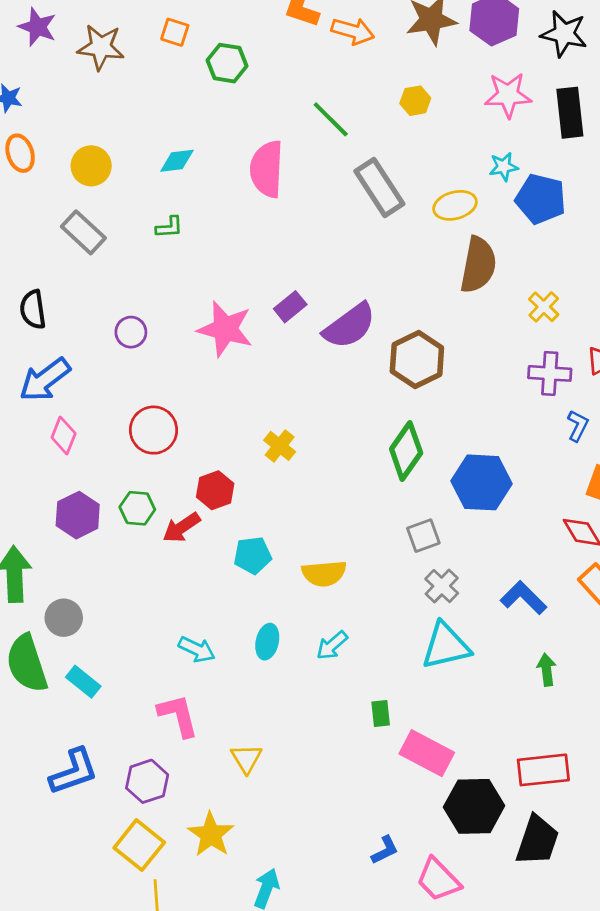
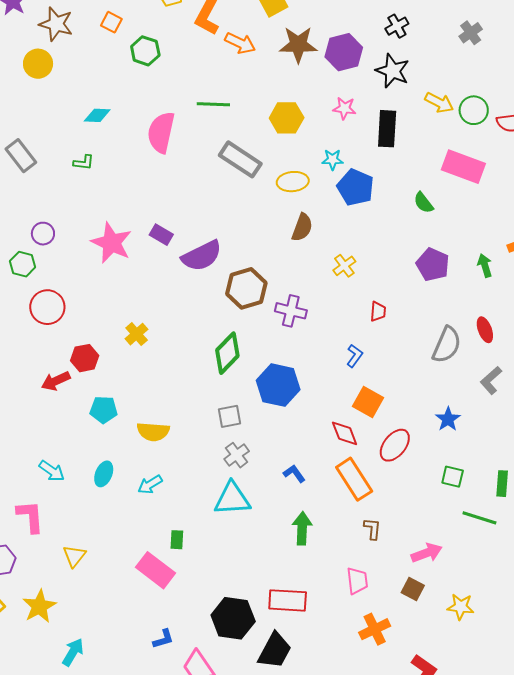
pink star: (508, 95) -> (344, 108), size x0.7
yellow hexagon: (415, 101) -> (287, 118), moved, size x1.5
green line: (331, 119) -> (213, 104), turned -52
yellow circle: (91, 166) -> (38, 64), moved
gray rectangle: (379, 188) -> (240, 159), turned -33
brown semicircle: (478, 265) -> (302, 227), size x0.7
purple rectangle: (290, 307) -> (161, 235), turned 60
purple cross: (550, 373) -> (291, 311), moved
green hexagon: (137, 508) -> (23, 264), moved
blue L-shape: (524, 598) -> (294, 474), size x0.7
green arrow: (547, 670) -> (302, 528), size x1.4
pink rectangle: (427, 753) -> (155, 570), moved

